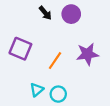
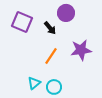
black arrow: (45, 13) -> (50, 28), moved
purple square: (20, 49) -> (22, 22), moved

